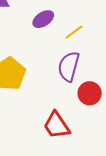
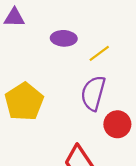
purple ellipse: (43, 19) -> (64, 38), turned 35

